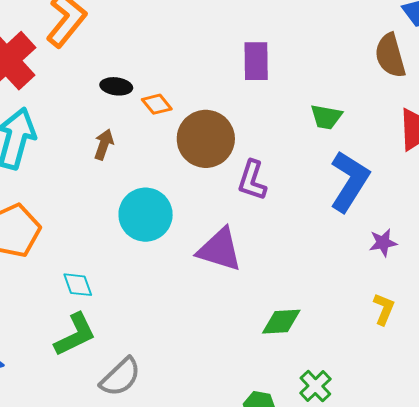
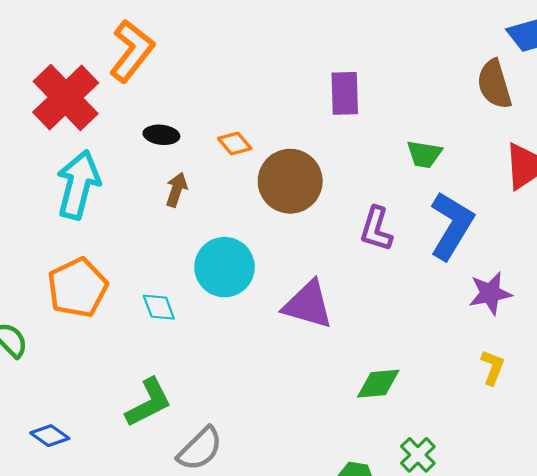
black ellipse: (116, 86) -> (161, 135), moved
purple L-shape: (252, 180) -> (376, 229), moved
purple star: (383, 243) -> (490, 293), size x1.4
cyan diamond: (78, 285) -> (159, 307), moved

